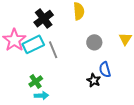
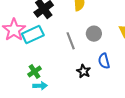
gray line: (53, 50) -> (71, 41), moved
black star: (94, 80) -> (84, 71), moved

